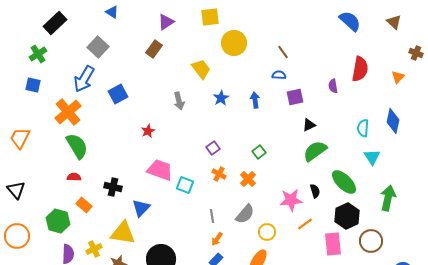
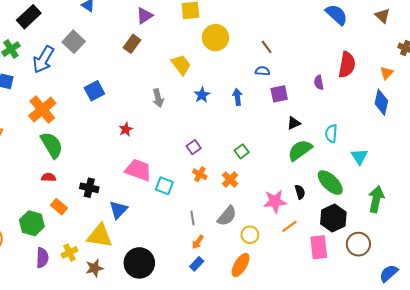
blue arrow: (84, 79) -> (43, 59), moved
blue diamond: (393, 121) -> (381, 102), moved
cyan semicircle: (363, 128) -> (331, 134), moved

